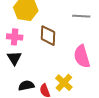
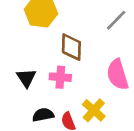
gray line: (81, 16) -> (116, 20), turned -48
pink cross: (15, 37) -> (60, 77), moved

